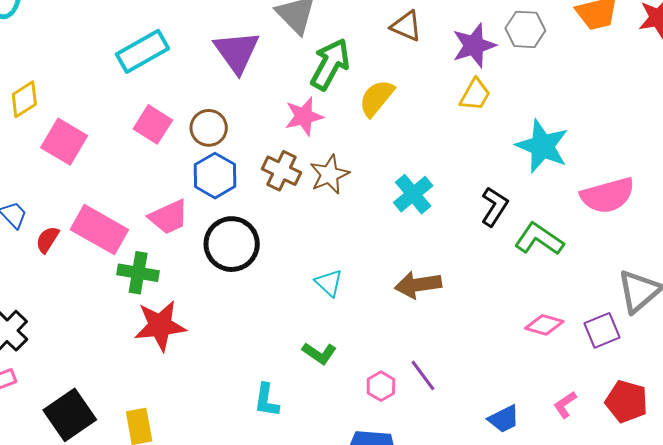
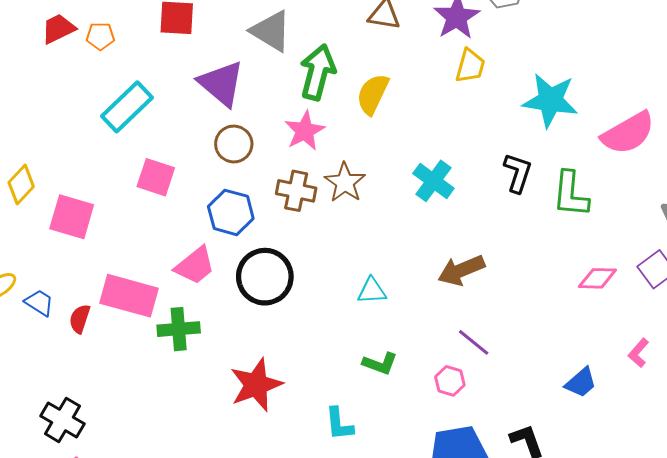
brown circle: (209, 128) -> (234, 144), moved
green L-shape: (539, 239) -> (571, 194), turned -105
cyan triangle: (329, 283) -> (372, 291), turned -32
red star: (160, 326) -> (256, 385), moved
purple line: (423, 375) -> (474, 342), moved

